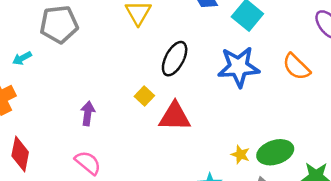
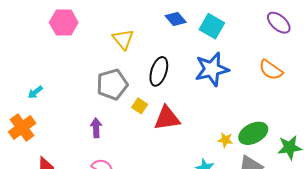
gray pentagon: (59, 24) -> (112, 84), moved
orange semicircle: (296, 67) -> (271, 70), moved

